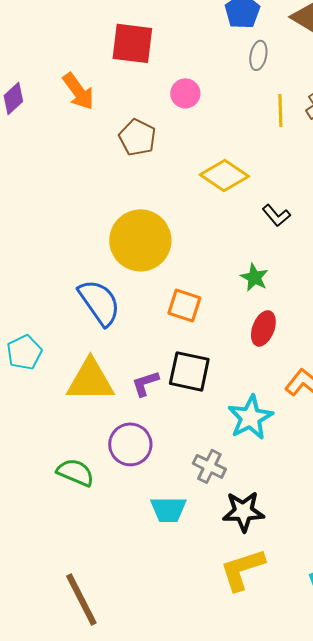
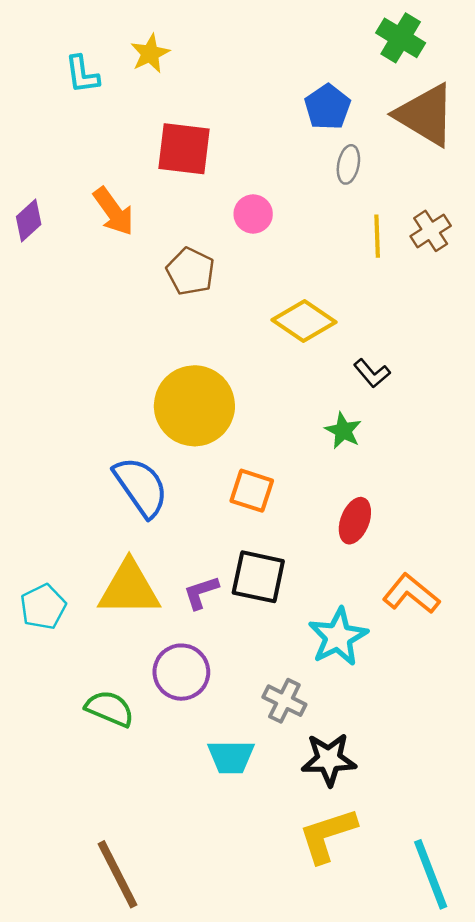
green star: (254, 277) -> (343, 431), moved
cyan pentagon: (24, 352) -> (43, 607), moved

